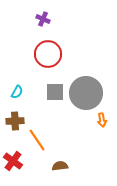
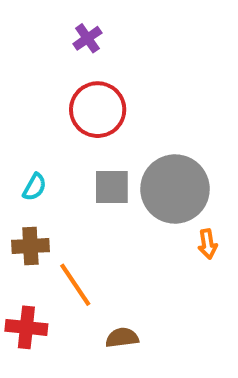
purple cross: (43, 19) -> (87, 38), turned 32
red cross: (13, 161) -> (26, 327), turned -30

